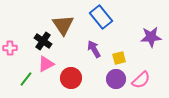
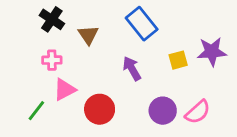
brown triangle: (63, 25) -> (88, 35), size x0.7
black cross: (43, 41) -> (52, 19), moved
pink cross: (10, 48) -> (52, 60), moved
yellow square: (119, 58) -> (178, 60), moved

